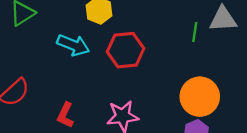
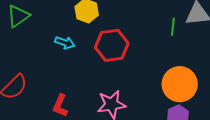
cyan arrow: (73, 45) -> (65, 43), size x0.7

